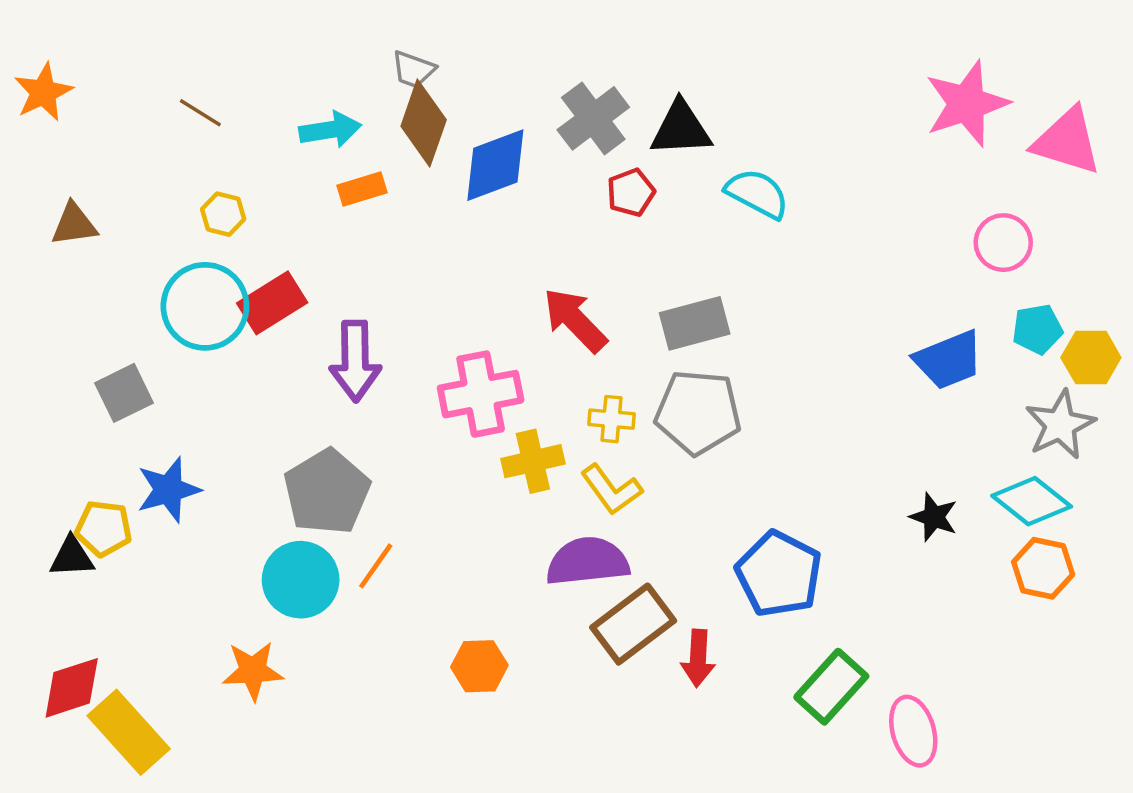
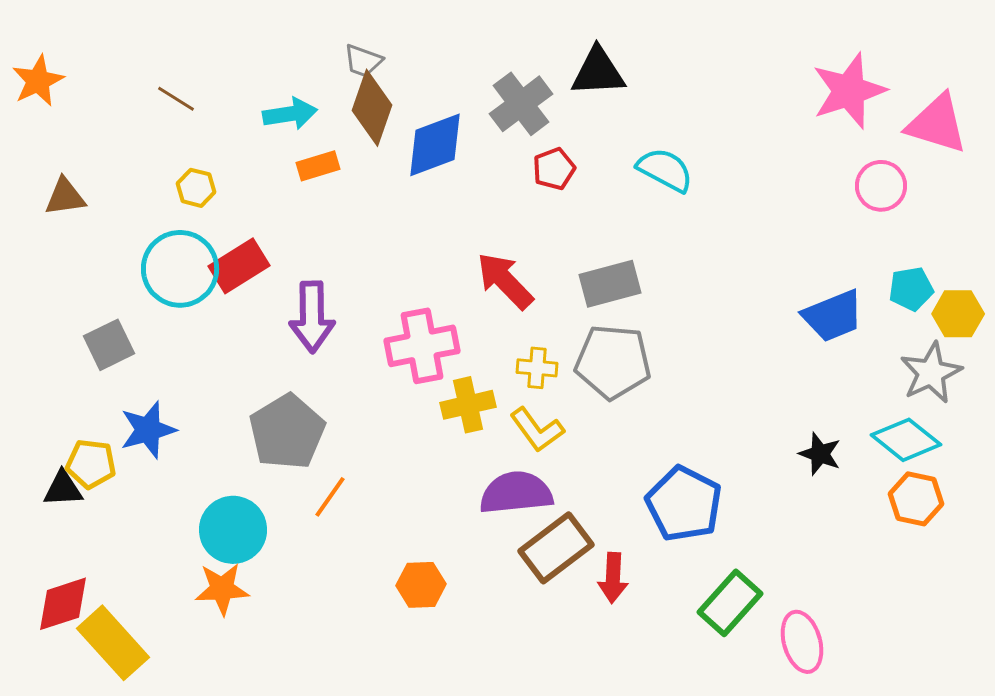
black triangle: (681, 129) -> (598, 72), moved
pink circle: (1003, 243) -> (881, 186), moved
cyan circle: (301, 580) -> (233, 530), moved

